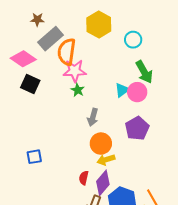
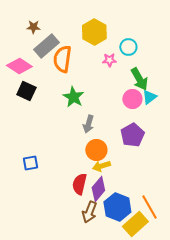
pink star: (75, 71) -> (109, 60), moved, size x0.6
green star: (78, 90) -> (73, 97), size x1.5
cyan triangle: (122, 90) -> (149, 97), moved
red semicircle: (84, 178) -> (79, 184), size x1.5

